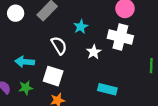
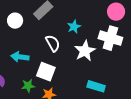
white circle: (16, 13) -> (15, 21), moved
white star: (94, 52) -> (85, 51), size x1.5
green star: (26, 88) -> (28, 86), moved

